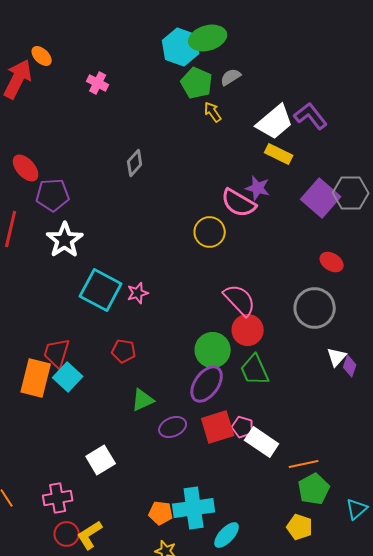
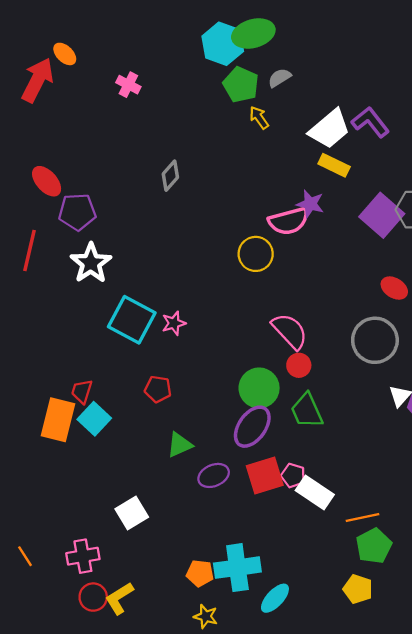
pink semicircle: (239, 203) -> (289, 221), turned -45
red circle: (248, 330) -> (299, 365), size x0.7
red trapezoid: (57, 353) -> (82, 391), size x0.7

